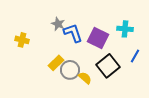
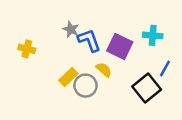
black square: (108, 66) -> (147, 88), moved
yellow semicircle: (85, 78) -> (104, 70), moved

